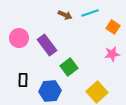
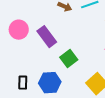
black rectangle: (23, 80) -> (23, 83), moved

